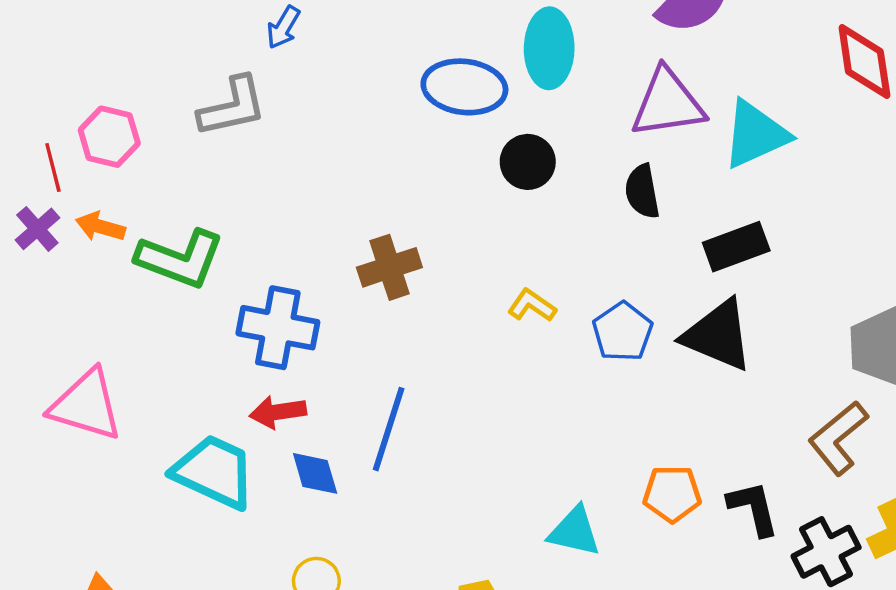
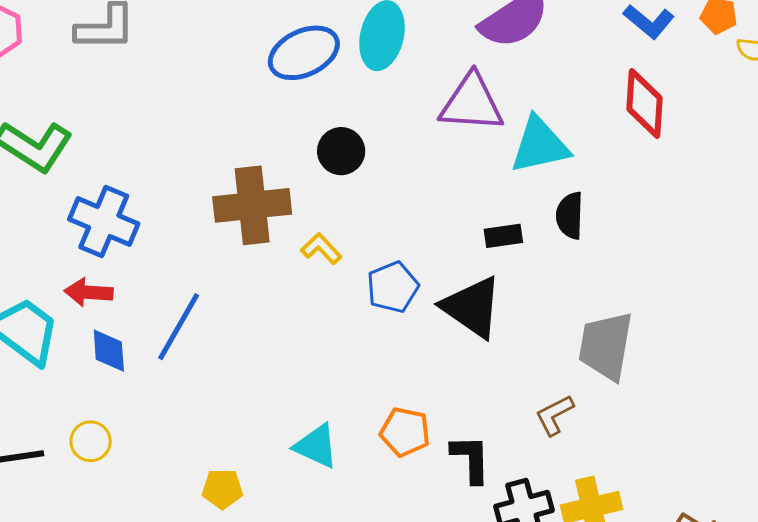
blue ellipse: (464, 87) -> (304, 53), turned -44
black circle: (528, 162) -> (341, 151), moved
black semicircle: (642, 191) -> (570, 216), moved
black rectangle: (736, 247) -> (503, 236), size x0.7
brown cross: (389, 267) -> (252, 205), moved, size x1.4
brown L-shape: (838, 438) -> (555, 415), size x0.7

